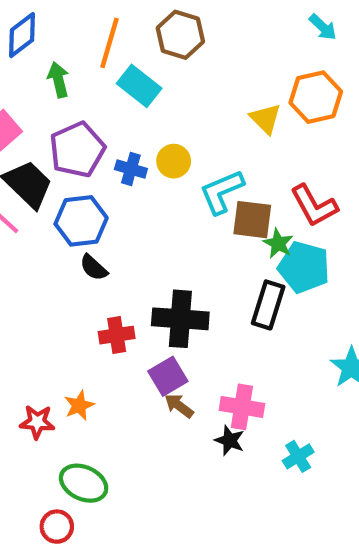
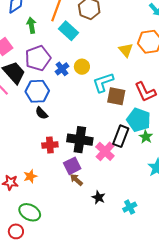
blue cross: (131, 169) -> (62, 69), turned 32
green star: (278, 243) -> (146, 137), moved
pink cross: (242, 407) -> (105, 151), moved, turned 30

